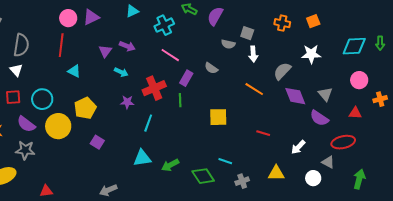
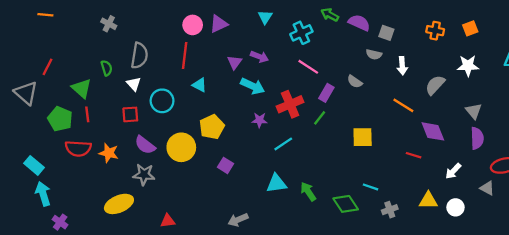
cyan triangle: (132, 11) -> (265, 17), turned -32
purple semicircle: (215, 16) -> (359, 23), turned 84
gray square: (247, 33) -> (386, 33), moved
cyan arrow: (121, 72) -> (253, 86), size x1.5
gray triangle: (325, 94) -> (474, 111), moved
purple diamond: (295, 96) -> (433, 131), moved
cyan circle: (42, 99) -> (162, 101), moved
green line: (180, 100) -> (320, 118), turned 40
purple semicircle: (319, 118) -> (477, 138), turned -126
cyan line: (148, 123) -> (283, 144), turned 36
green arrow: (170, 165) -> (308, 191), turned 84
white circle: (313, 178) -> (456, 207), moved

